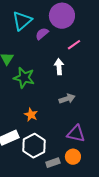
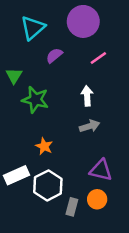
purple semicircle: (42, 34) -> (54, 55), moved
white arrow: (59, 67) -> (87, 96), moved
gray rectangle: (53, 163) -> (72, 207), turned -56

